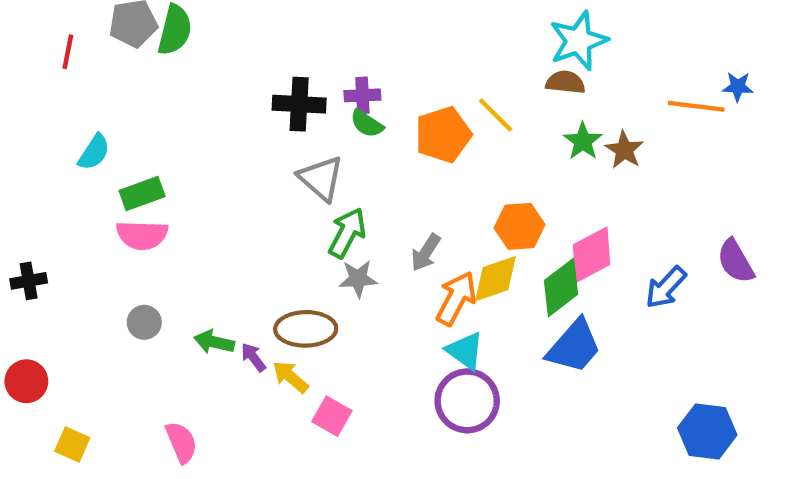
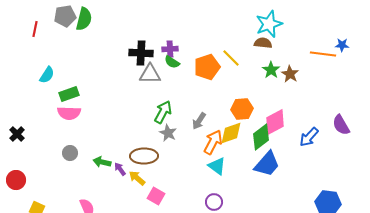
gray triangle: (321, 178) -> (150, 74), moved, turned -40
gray star: (358, 279) -> (168, 133), turned 30
black cross: (29, 281) -> (17, 134), turned -35
purple circle: (467, 401) -> (214, 202), moved, size x0.6

